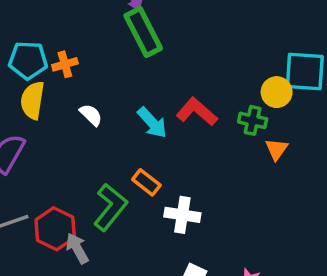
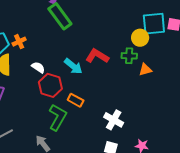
orange triangle: (277, 149) -> (145, 70), turned 48
white cross: (182, 215) -> (114, 120), moved, turned 30
red hexagon: (55, 229) -> (50, 85), moved

